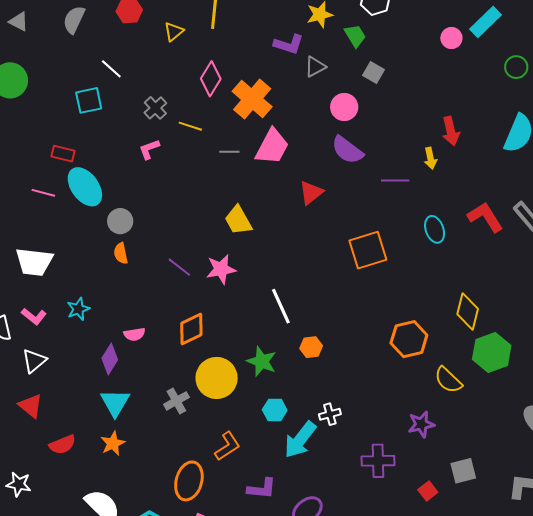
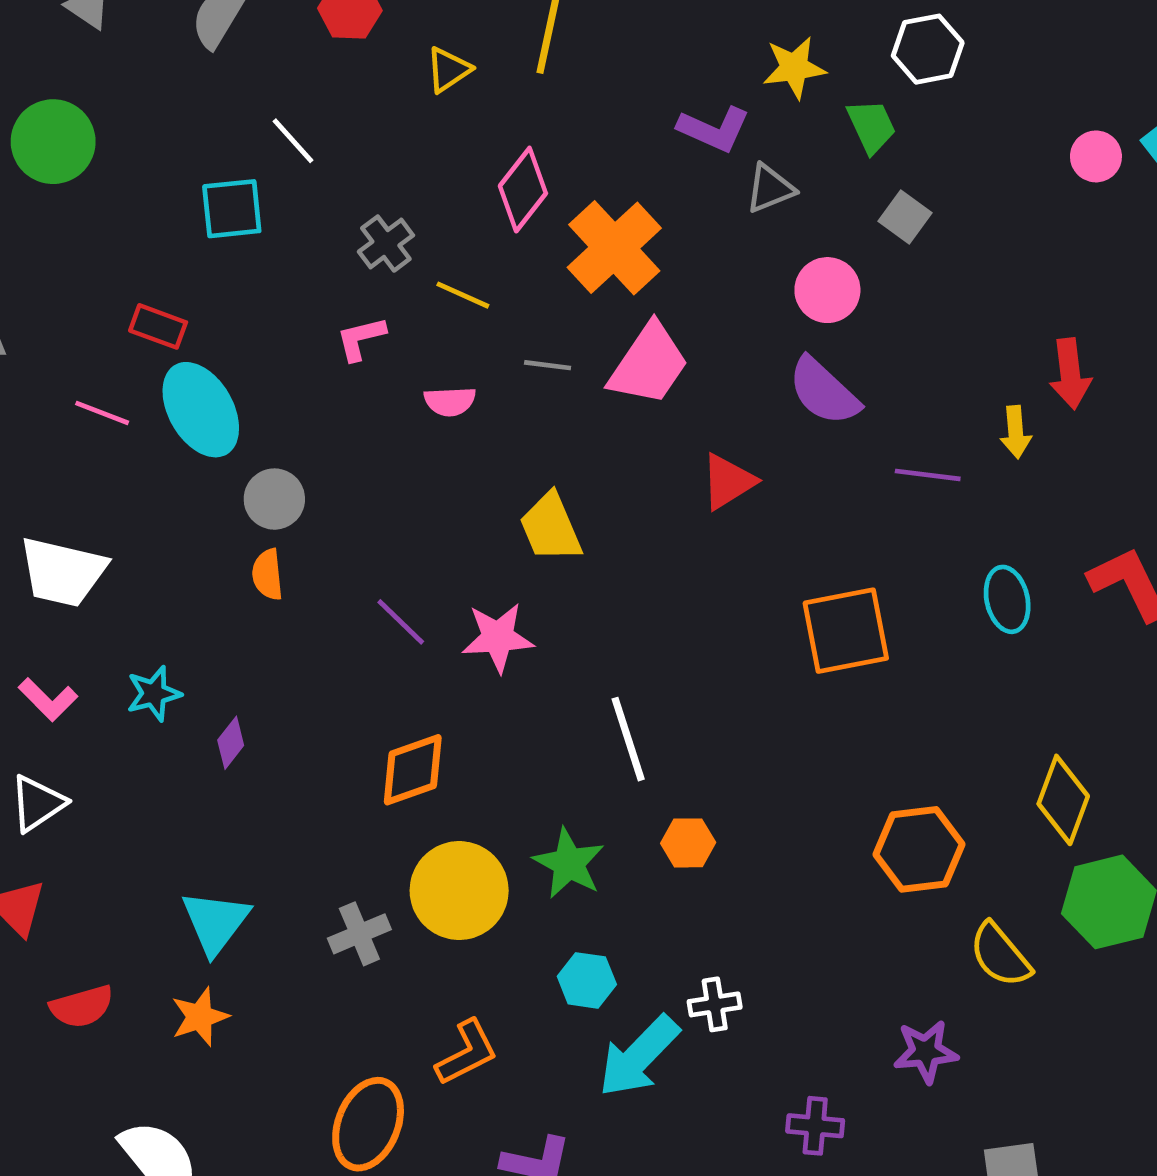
pink semicircle: (134, 334) -> (450, 401), moved
purple diamond: (110, 359) -> (231, 743), moved, size x0.7
purple cross: (378, 461) -> (815, 1126), size x0.7

